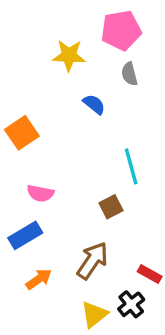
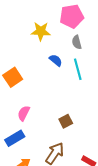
cyan line: (131, 166) -> (78, 69), moved
pink semicircle: (40, 193) -> (24, 113), turned 105

